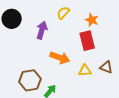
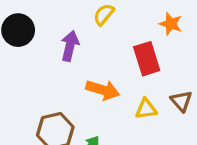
orange star: (92, 20) -> (171, 24), moved
brown triangle: (106, 67) -> (181, 101), turned 32

